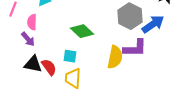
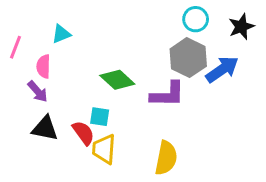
purple L-shape: (135, 48) -> (168, 94), moved
yellow semicircle: (115, 57) -> (166, 158), moved
red semicircle: (49, 67) -> (83, 133), moved

